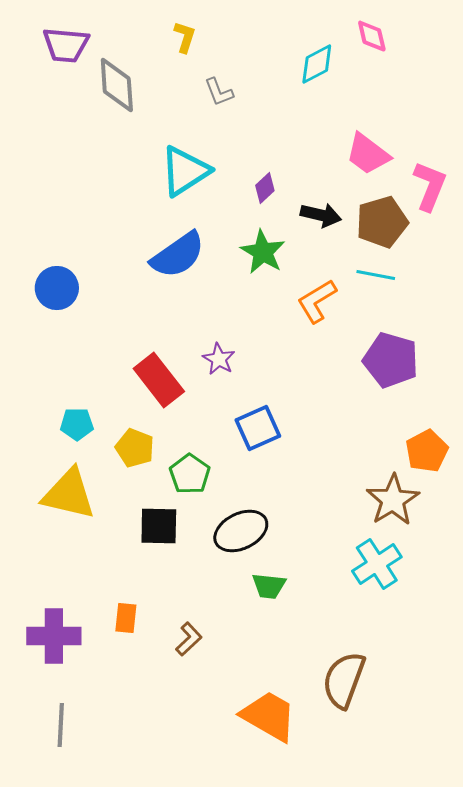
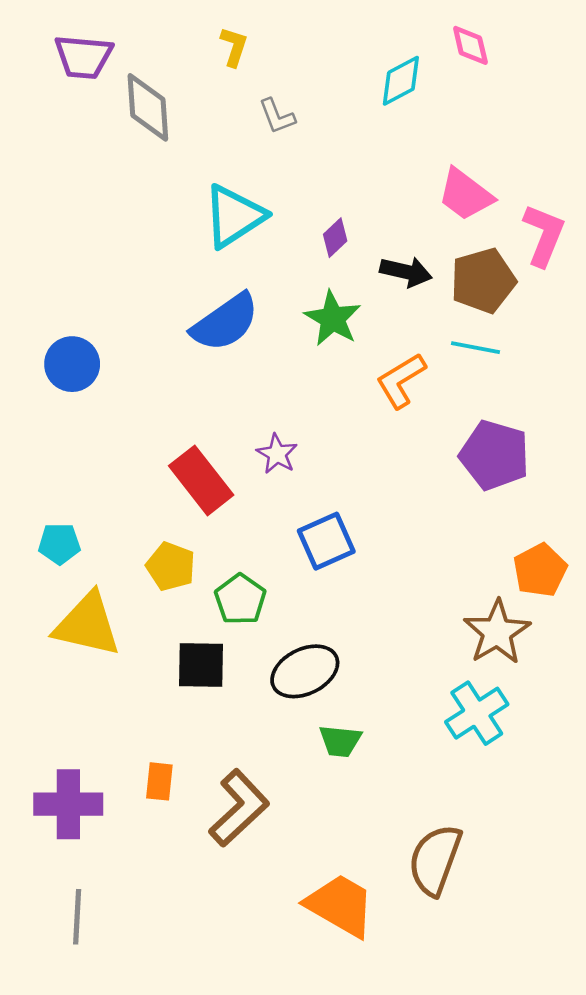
cyan pentagon: (77, 424) -> (59, 544), moved
brown L-shape: (189, 639) -> (239, 808), size x1.8

